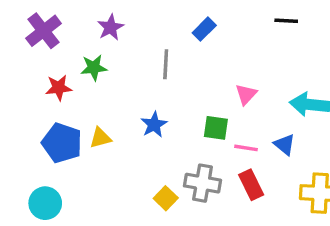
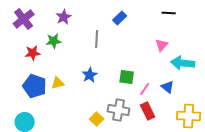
pink triangle: (246, 94) -> (162, 45), moved
pink line: (246, 148) -> (145, 89), turned -64

